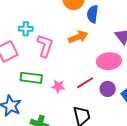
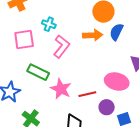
orange arrow: (78, 37) -> (93, 35), moved
pink star: (58, 86) -> (61, 89), size x1.5

